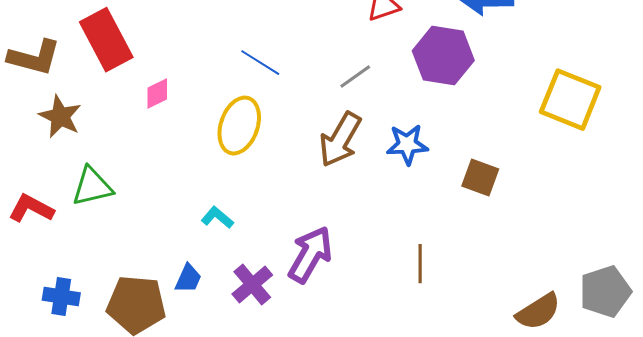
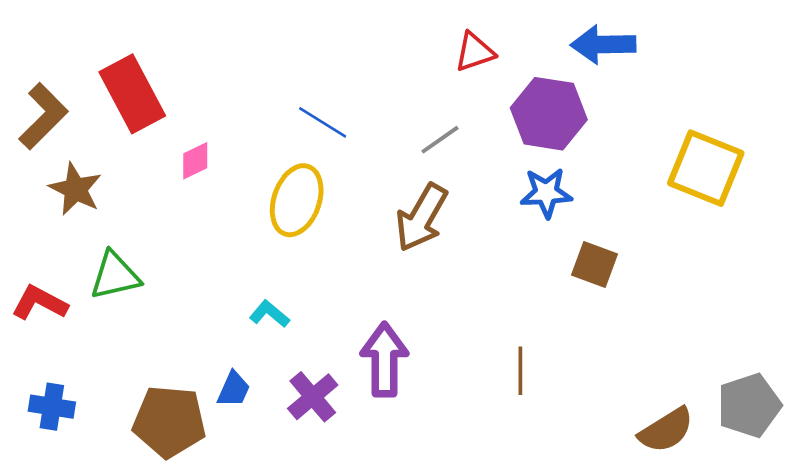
brown L-shape: (34, 58) -> (43, 116), turned -60
blue star: (407, 145) -> (546, 193), moved
purple arrow: (310, 255) -> (384, 360), turned -30
blue cross: (61, 297) -> (52, 407), moved

